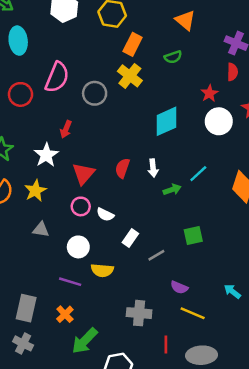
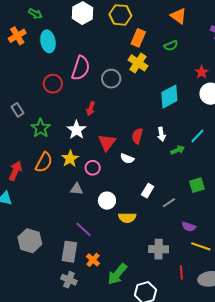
pink circle: (81, 206) -> (93, 168), moved
white semicircle: (105, 215) -> (127, 158), moved
purple line: (70, 282) -> (84, 229), moved, turned 30
orange cross: (65, 314) -> (93, 260), moved

